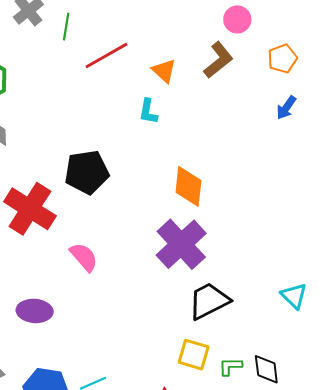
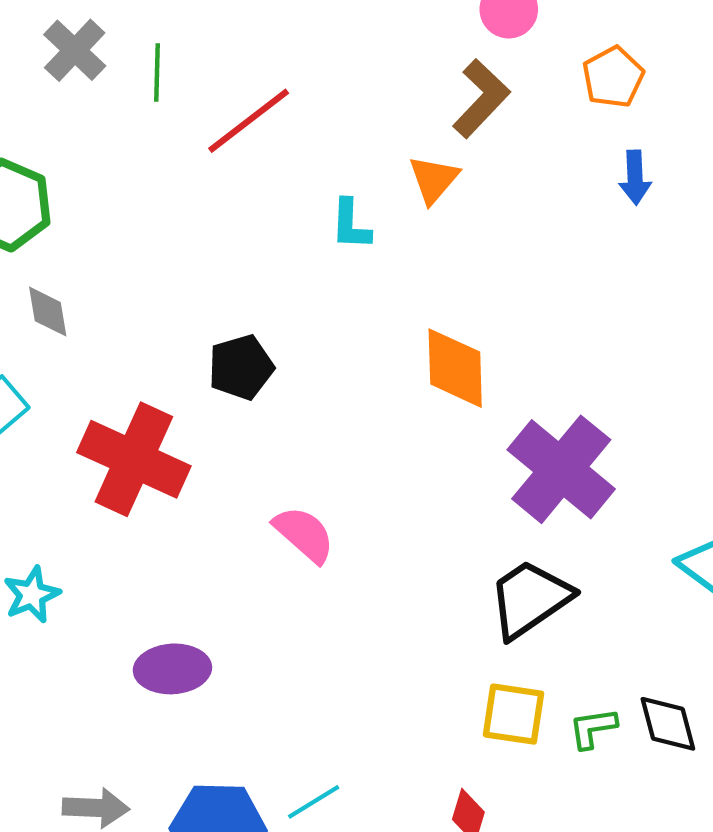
orange triangle: (164, 71) -> (434, 179), moved, turned 36
blue arrow: (286, 108) -> (635, 177), turned -30
black pentagon: (87, 172) -> (241, 367), size x0.7
purple cross: (181, 244) -> (561, 469), moved
pink semicircle: (84, 257) -> (304, 534), moved

